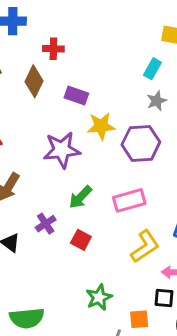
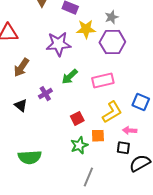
gray star: (157, 101) -> (112, 17), moved
red square: (81, 240) -> (77, 118), moved, turned 32
orange square: (139, 319) -> (98, 136), moved

